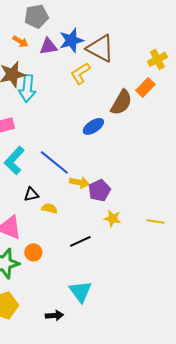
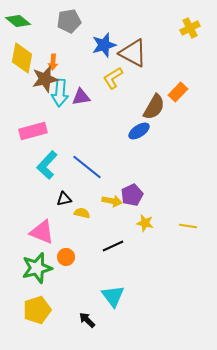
orange arrow: (20, 41) -> (53, 62), moved, turned 63
purple triangle: (48, 46) -> (81, 97), moved
yellow cross: (157, 59) -> (190, 28), moved
blue ellipse: (93, 126) -> (139, 131), moved
yellow arrow: (79, 182) -> (112, 201), moved
black arrow: (54, 315) -> (87, 320), turned -132

